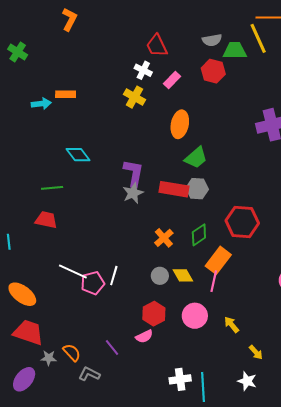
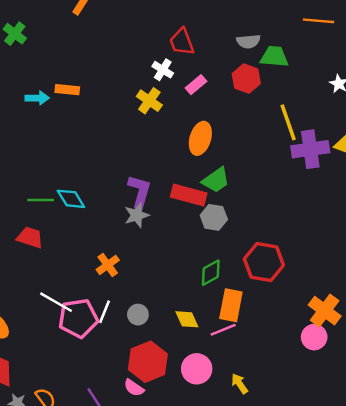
yellow line: (258, 38) -> (288, 122), moved
cyan diamond: (78, 155) -> (71, 199), moved
red rectangle: (174, 189) -> (189, 195), moved
orange cross: (164, 238) -> (108, 265), moved
orange rectangle: (218, 260) -> (231, 305), turned -32
gray circle: (160, 276) -> (138, 315), moved
pink line: (214, 281) -> (223, 330), turned 50
pink pentagon: (93, 283) -> (78, 318), size x1.4
red hexagon: (154, 314) -> (148, 362), size x1.4
pink semicircle: (144, 336) -> (134, 388), turned 54

